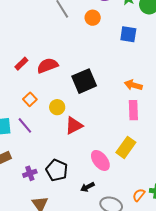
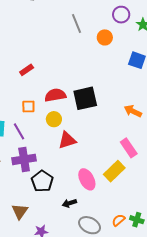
red semicircle: (48, 66) -> (55, 95), moved
orange square: (30, 99) -> (28, 107), turned 32
pink rectangle: (133, 110) -> (129, 148), moved, turned -42
purple cross: (30, 173) -> (24, 159), moved, size x1.6

